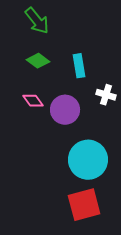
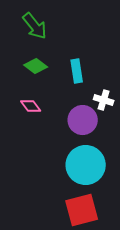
purple circle: (65, 110) -> (83, 120), moved

